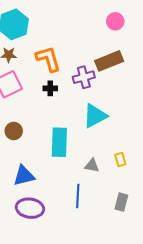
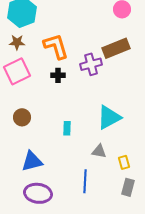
cyan triangle: (95, 116) -> (109, 117), moved
cyan rectangle: (59, 142) -> (67, 128), size x0.5
yellow rectangle: (120, 159) -> (124, 162), moved

